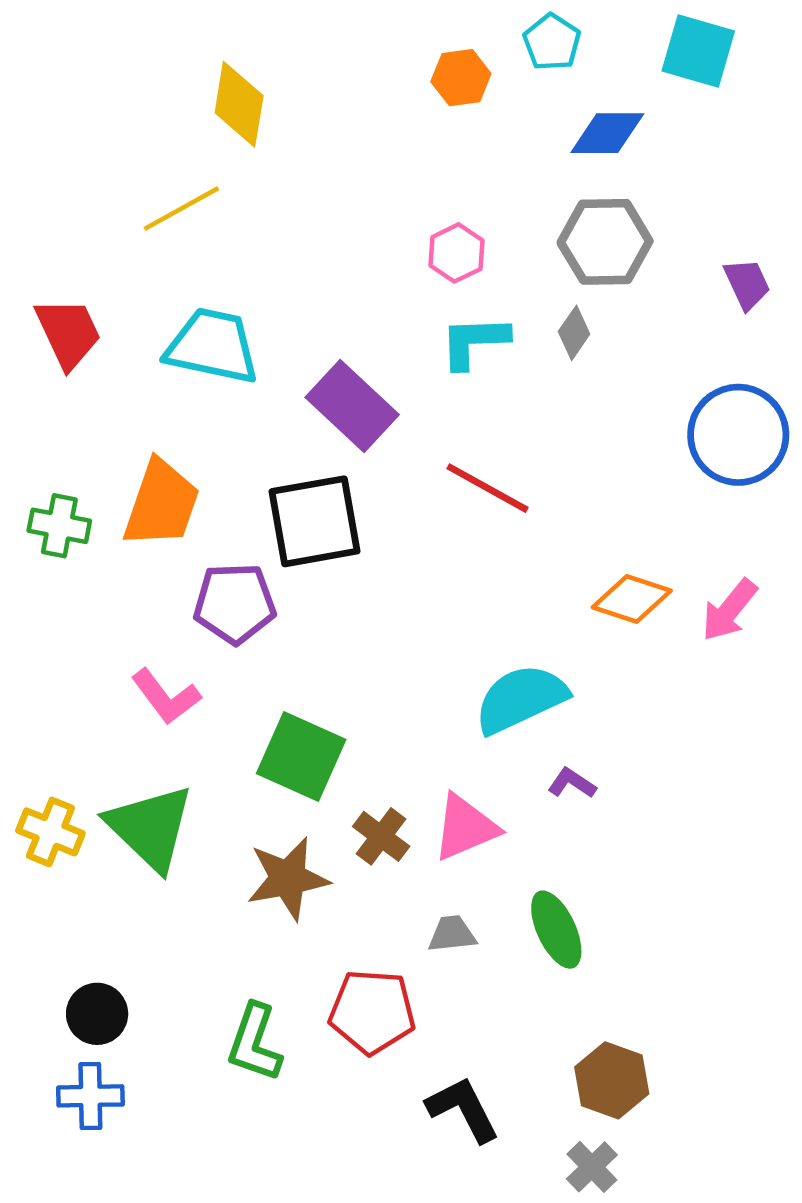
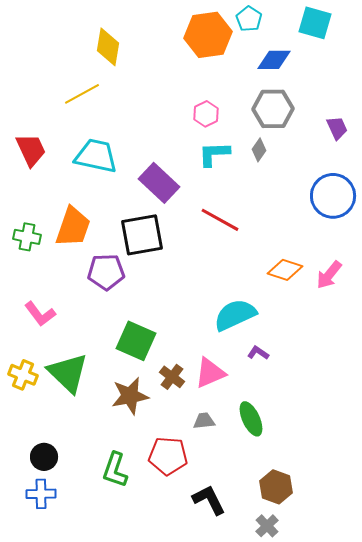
orange hexagon: (461, 78) -> (208, 35), size x1.8
pink L-shape: (166, 697) -> (40, 314), moved

